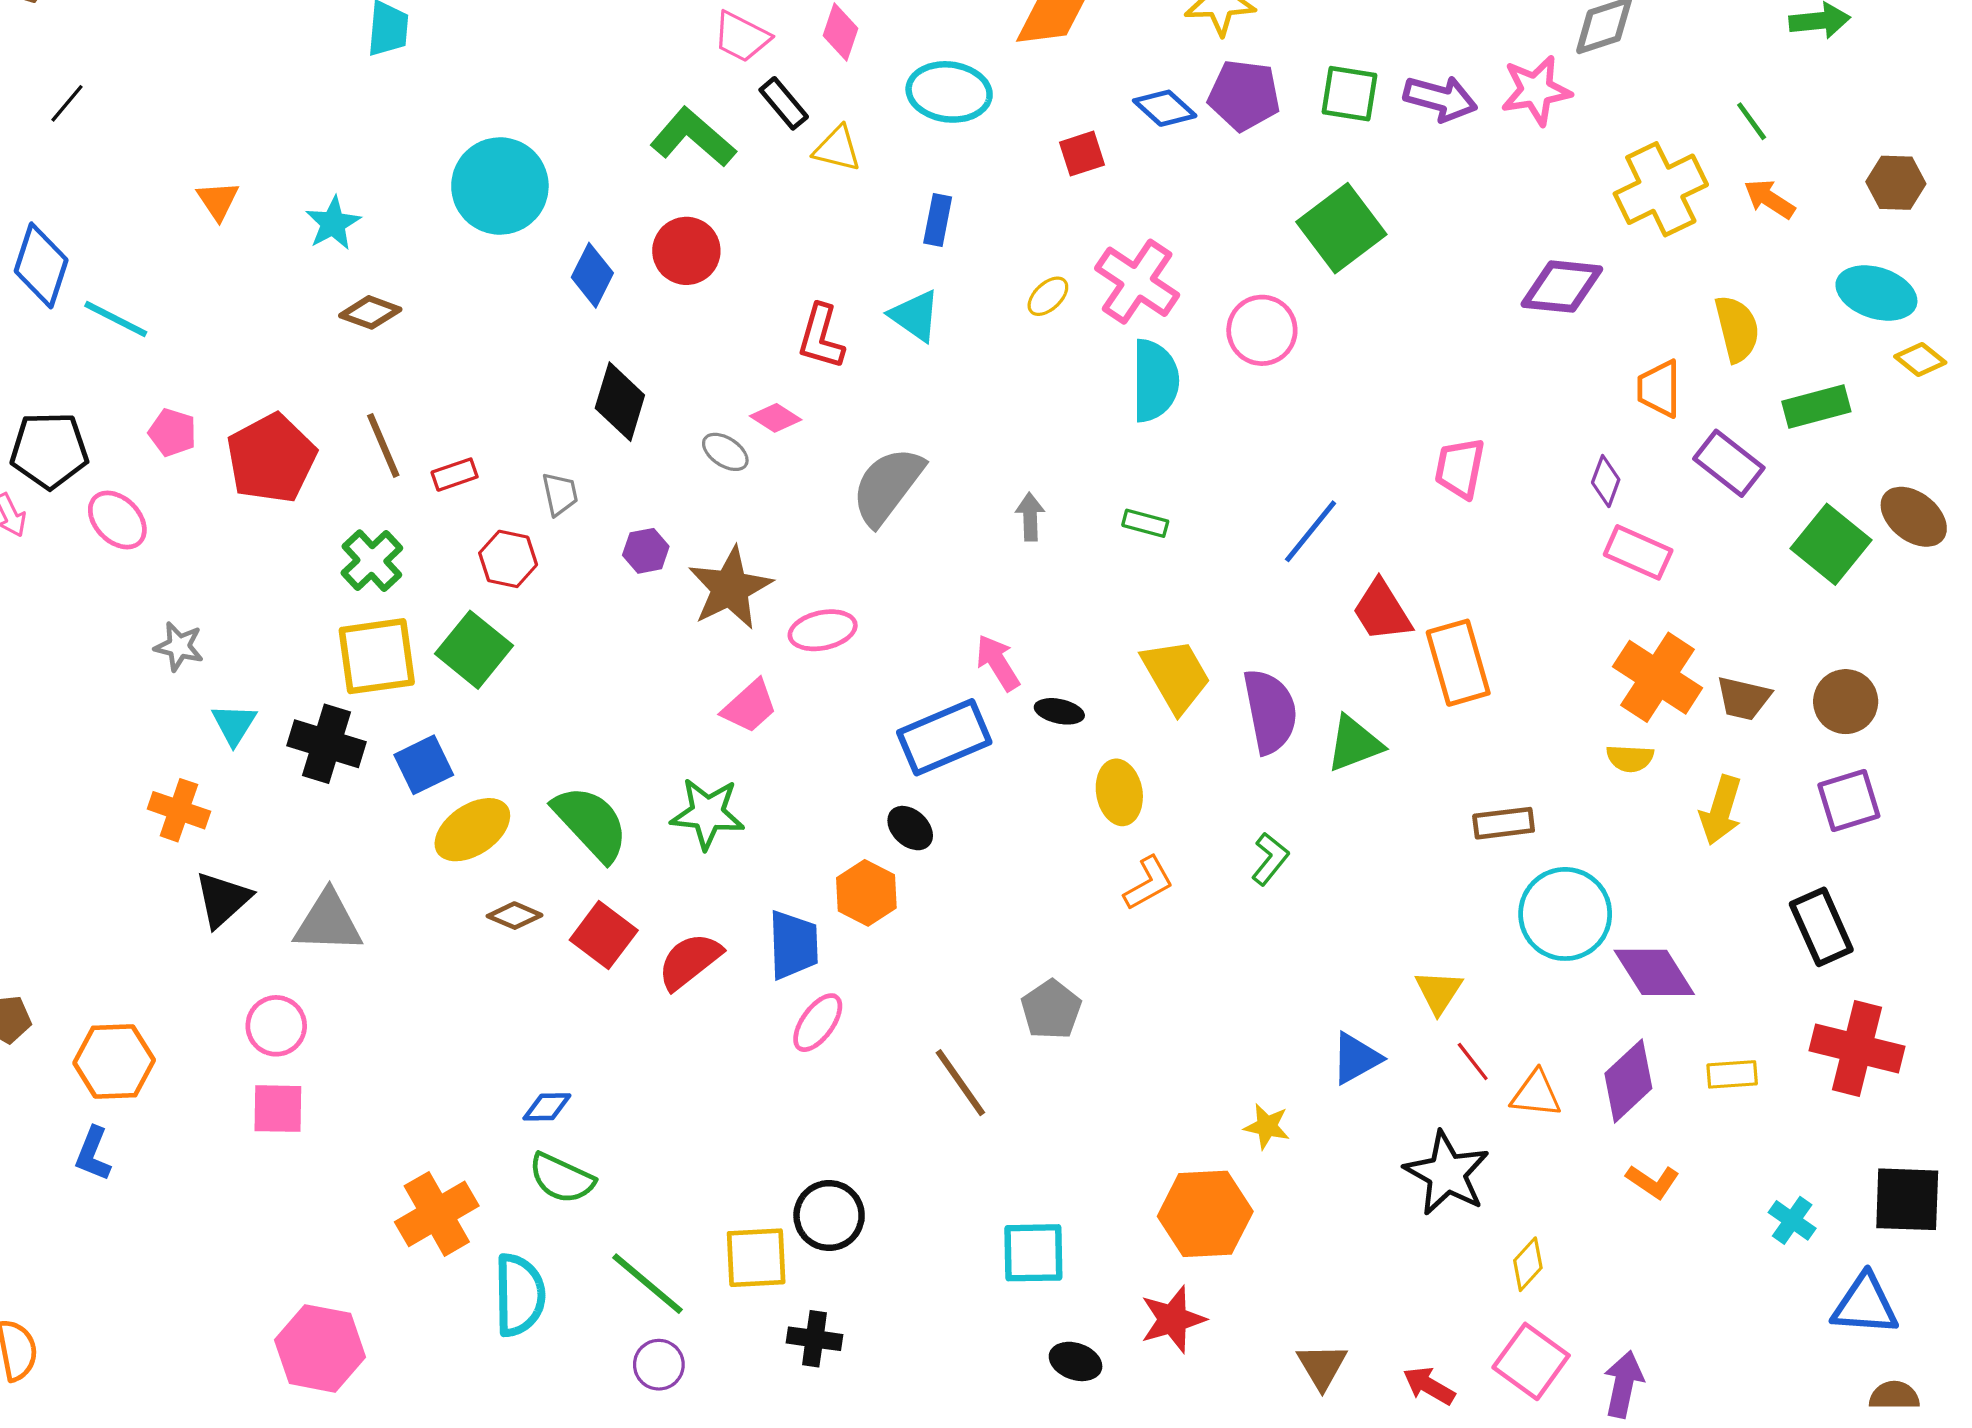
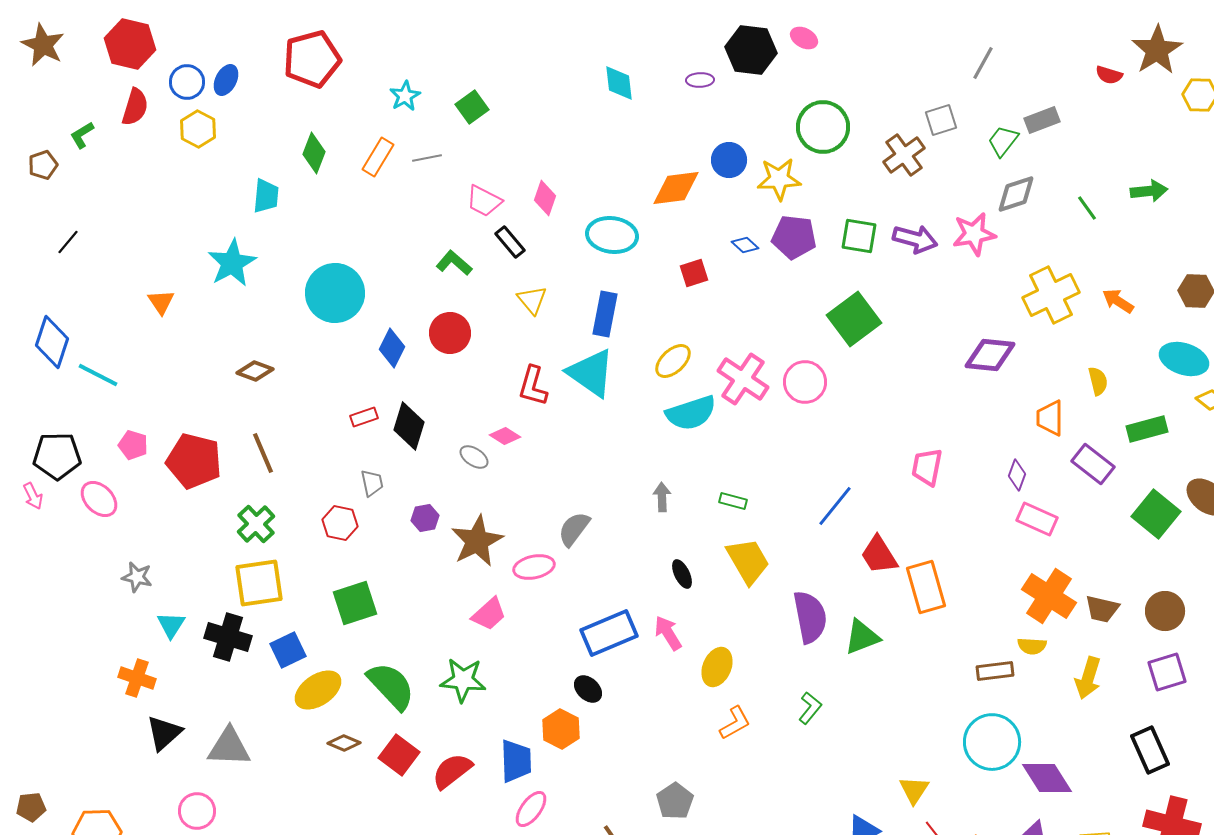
blue diamond: (1165, 108) -> (745, 245), size x0.7
green line: (1752, 121) -> (1087, 208), moved
green L-shape: (693, 137) -> (454, 263), size x0.7
yellow triangle: (837, 149) -> (532, 300), moved, turned 36
blue rectangle: (938, 220) -> (605, 314), size x1.4
cyan star: (333, 223) -> (232, 263), moved, size x1.4
pink cross: (1137, 282) -> (743, 379), moved
yellow ellipse: (1048, 296) -> (673, 361), size x1.4
cyan triangle: (915, 316) -> (591, 373), size x1.5
yellow semicircle: (1737, 329) -> (1098, 381), size x0.7
cyan semicircle: (1155, 381) -> (691, 413), moved, turned 72
red pentagon: (271, 458) -> (194, 461), turned -30
red rectangle: (455, 475) -> (364, 417), moved
gray semicircle: (887, 486) -> (574, 529), moved, size x0.7
green square: (474, 650) -> (355, 603), moved, turned 33
pink arrow: (998, 663) -> (668, 633), moved
yellow trapezoid: (1176, 676) -> (748, 561), moved
black ellipse: (1059, 711) -> (682, 574), moved, turned 52
yellow ellipse: (1119, 792) -> (717, 667), turned 33
brown rectangle: (1504, 823) -> (995, 671), moved

